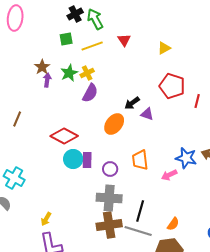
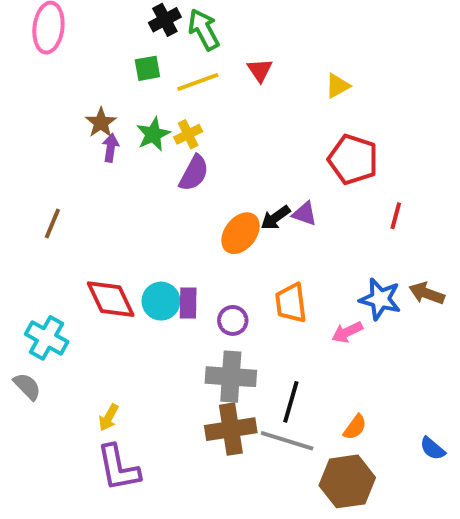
red line: (197, 101) -> (396, 216), moved
black arrow: (132, 103) -> (275, 218), moved
red diamond: (64, 136) -> (111, 299), moved, turned 36

